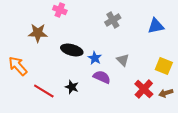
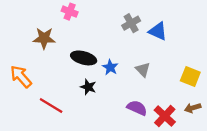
blue triangle: (156, 26) -> (158, 31), moved, turned 36
purple semicircle: (102, 77) -> (137, 108), moved
black star: (72, 87) -> (88, 87), moved
red cross: (144, 89) -> (165, 116), moved

